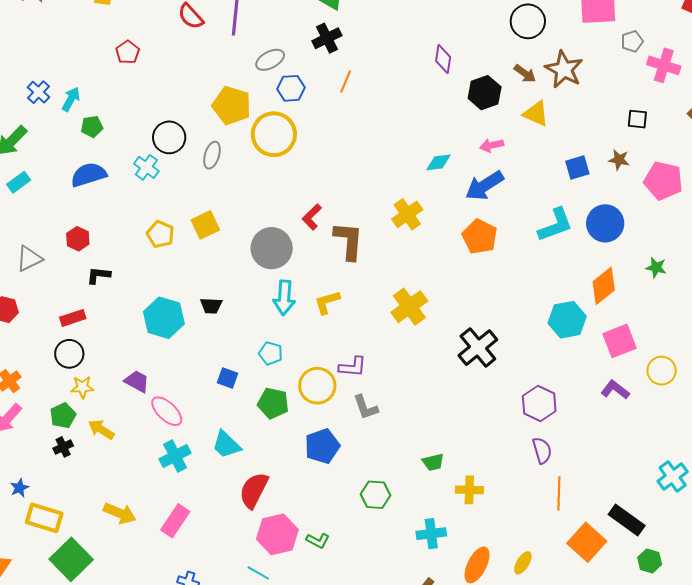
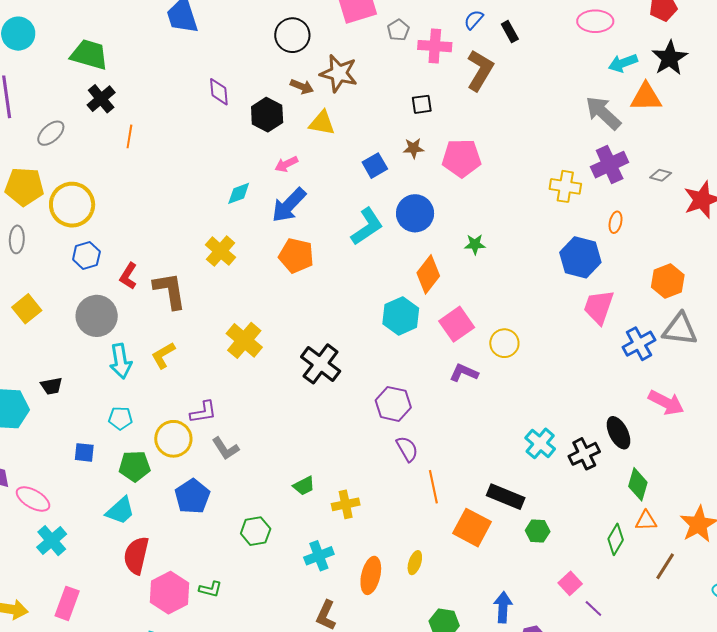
blue hexagon: (291, 88) -> (86, 256), moved
cyan trapezoid: (226, 445) -> (120, 511), moved, turned -72

